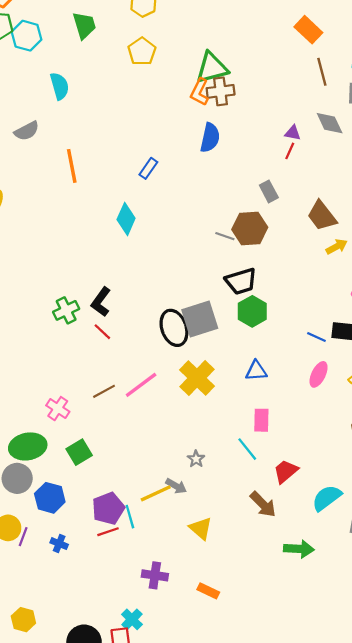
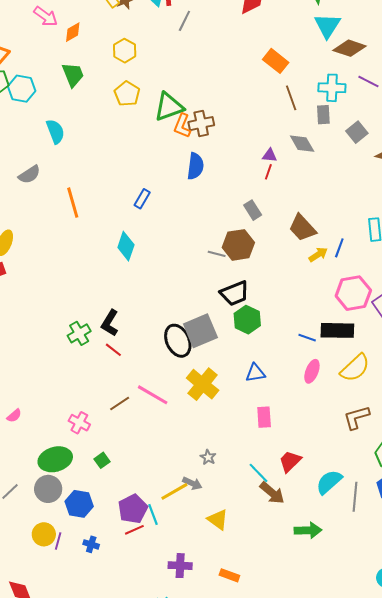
green triangle: (212, 68) -> (169, 107), moved
pink line: (141, 385) -> (153, 395), turned 72
cyan line: (247, 449) -> (258, 473), moved
green square: (79, 452) -> (102, 460), size x0.7

